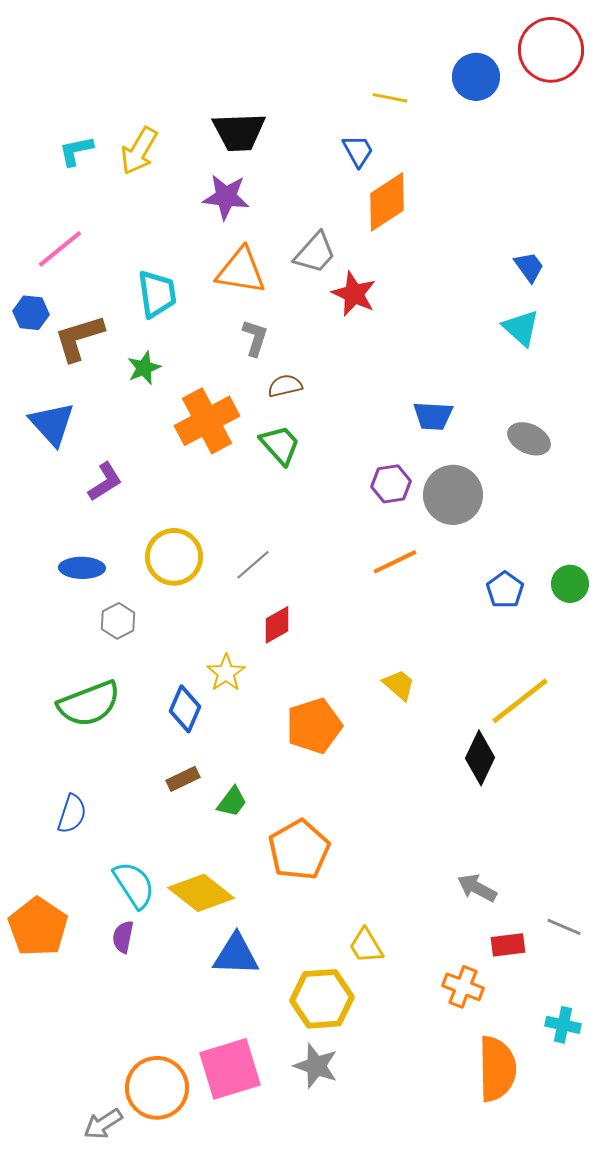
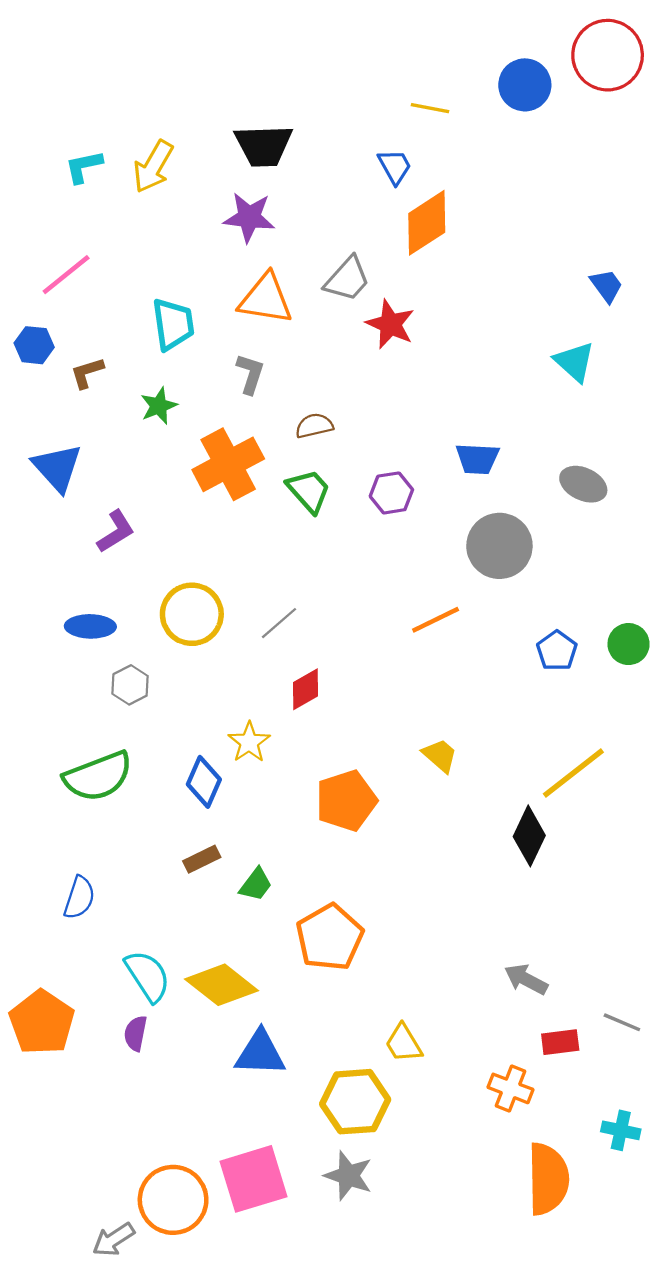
blue trapezoid: (529, 267) -> (606, 286), moved
brown L-shape: (79, 338) -> (87, 373), size x0.6
gray L-shape: (255, 338) -> (250, 374), moved
purple hexagon: (391, 484) -> (391, 493), moved

